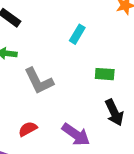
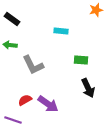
cyan rectangle: (77, 34) -> (61, 31), turned 64
purple arrow: (76, 135) -> (48, 104), moved

